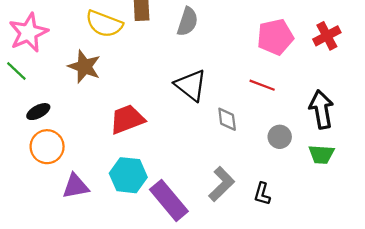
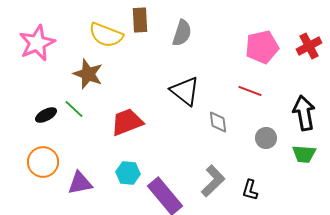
green line: (16, 71) -> (74, 109), moved
orange circle: (47, 147) -> (43, 162), moved
cyan hexagon: (128, 175) -> (128, 173), size x0.7

